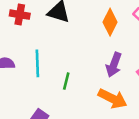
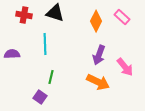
cyan line: (37, 63) -> (45, 44), moved
green line: (66, 81) -> (51, 77), moved

